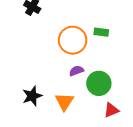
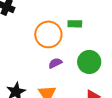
green circle: (99, 83) -> (89, 62), moved

